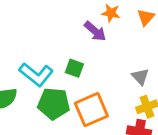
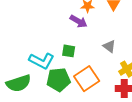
gray triangle: (140, 77) -> (109, 46), moved

